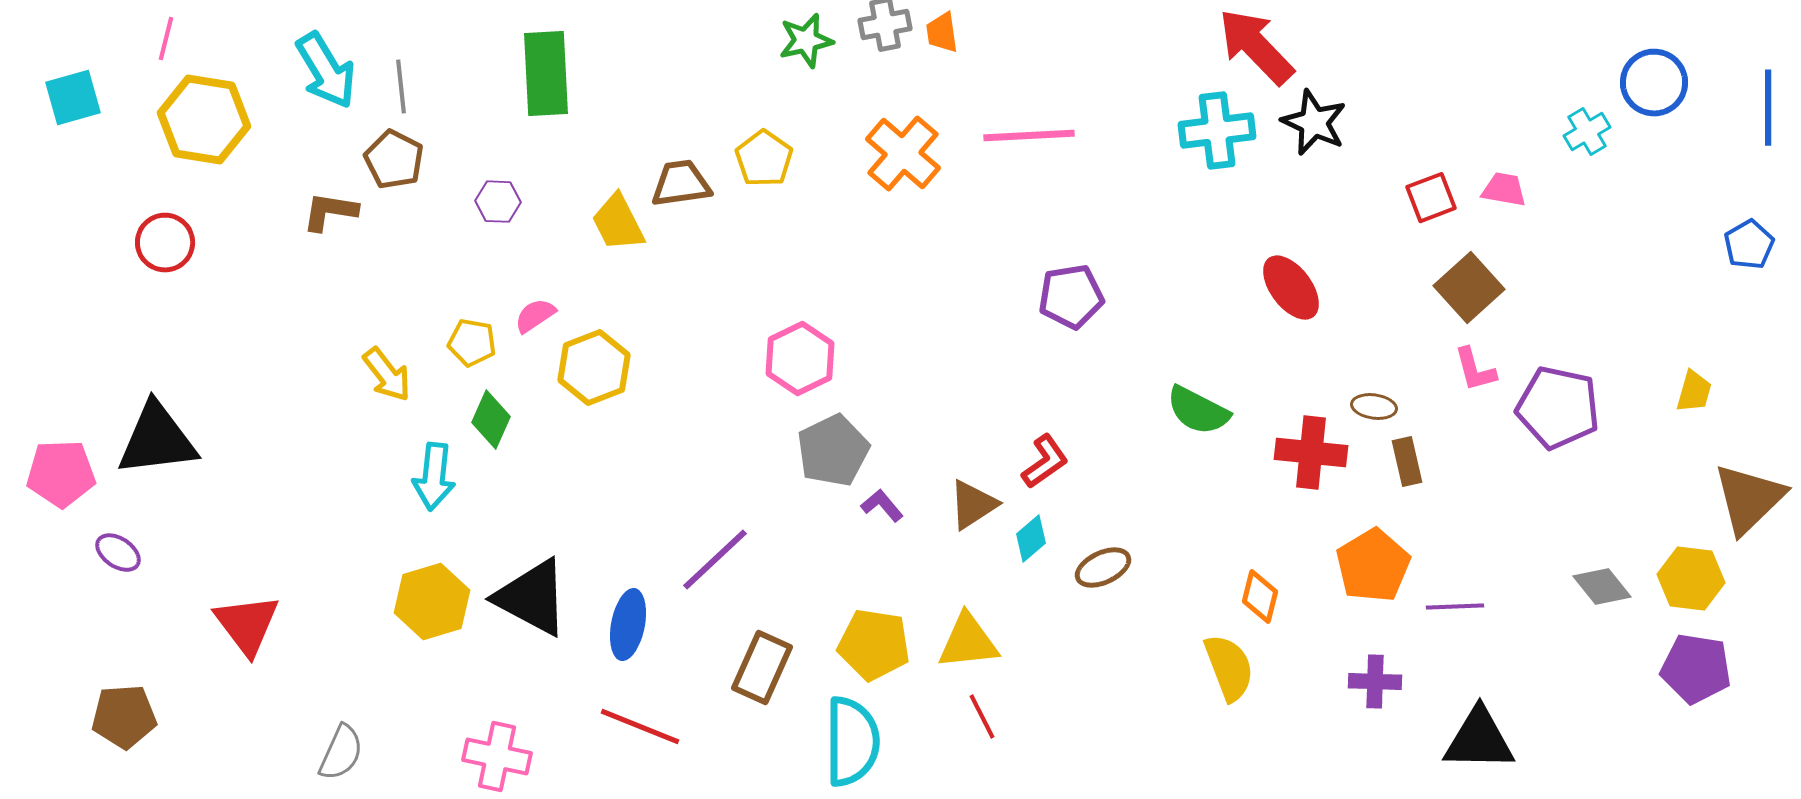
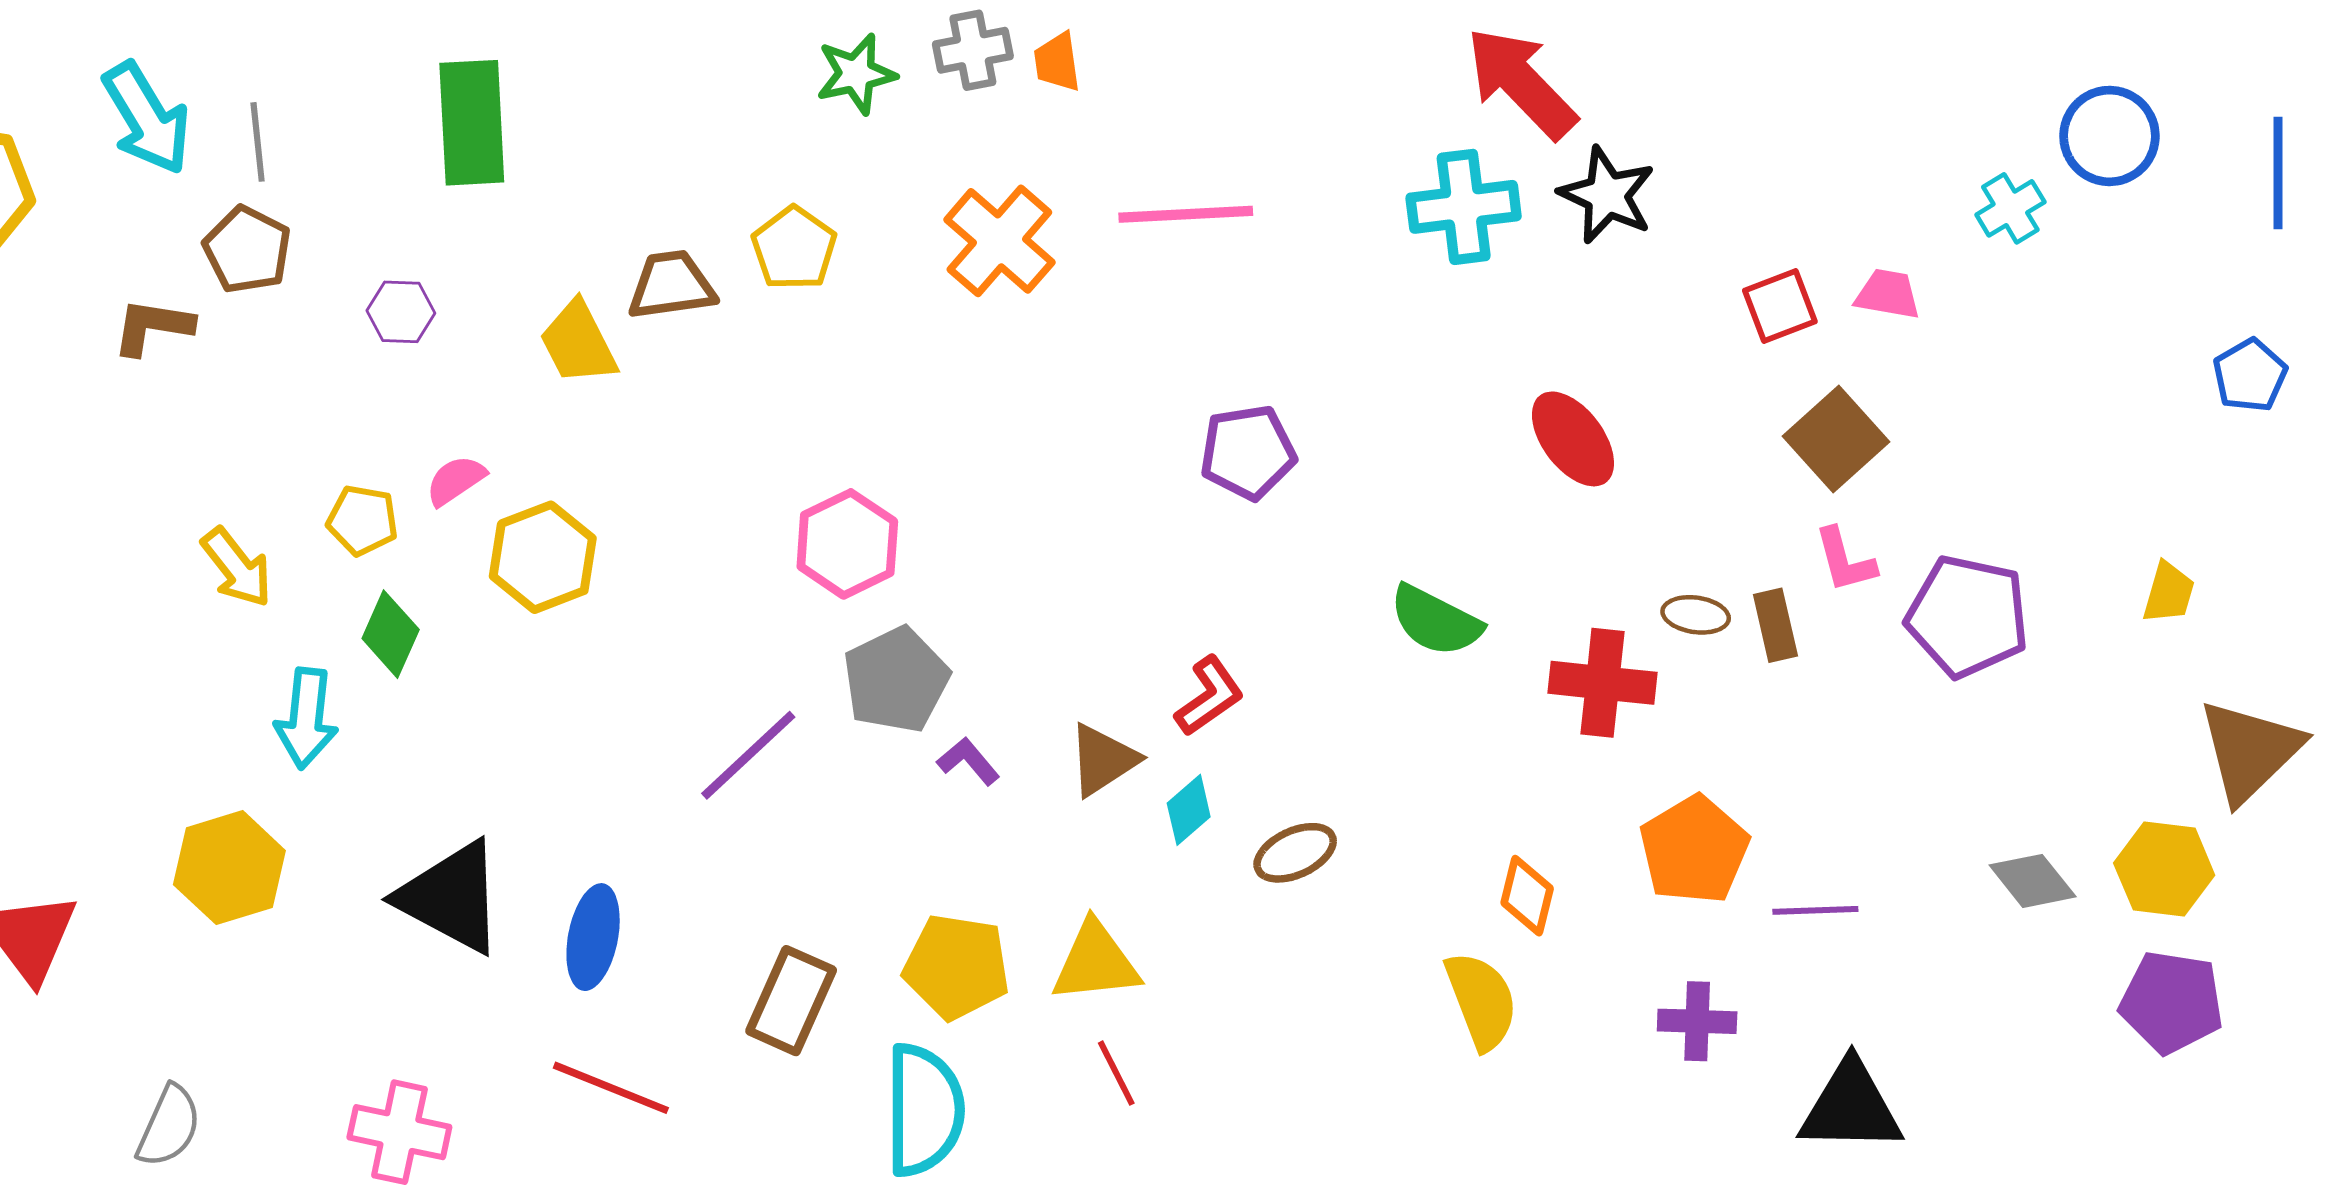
brown rectangle: (1407, 462) -> (1775, 625), moved
purple line: (715, 560) -> (748, 755), moved
yellow hexagon: (432, 602) -> (229, 868), moved

